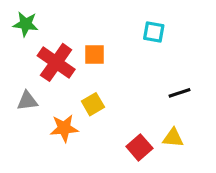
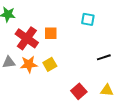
orange star: (64, 128) -> (29, 64), moved
yellow triangle: (173, 138) -> (107, 90), moved

